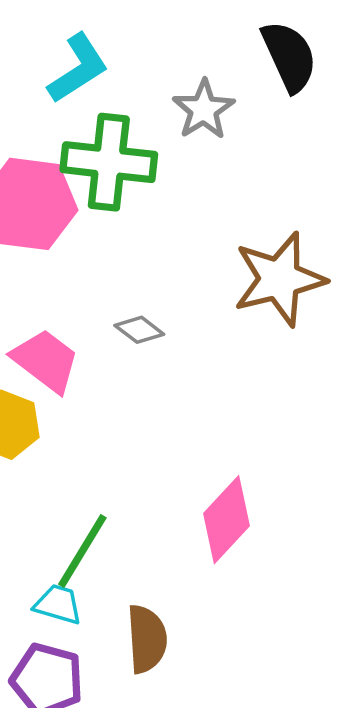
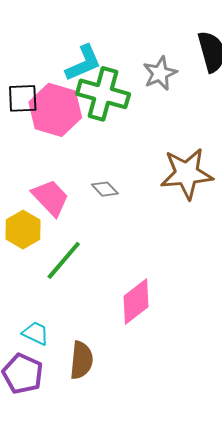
cyan L-shape: (78, 68) -> (83, 63), moved
green line: (82, 551) -> (64, 260), moved

